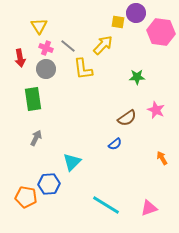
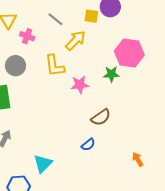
pink hexagon: (161, 32) -> (129, 53), moved
gray line: (68, 46) -> (56, 19), moved
pink cross: (46, 48) -> (27, 36), moved
pink star: (156, 110) -> (80, 85), moved, turned -30

